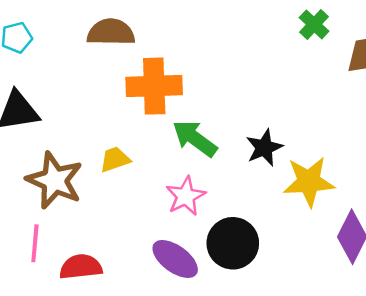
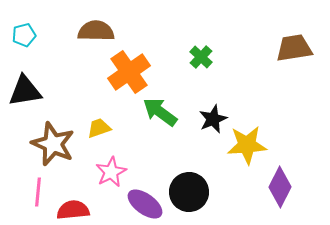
green cross: (314, 24) -> (201, 57), moved
orange cross: (154, 86) -> (129, 72), turned -33
pink star: (186, 196) -> (111, 172), moved

